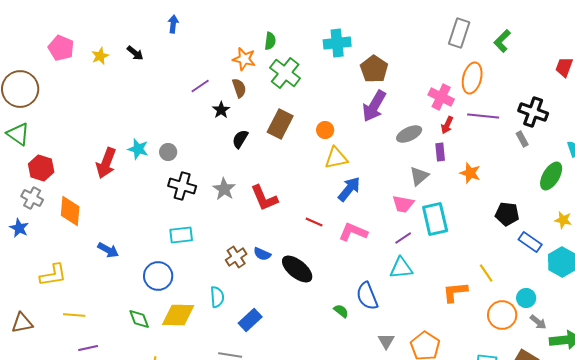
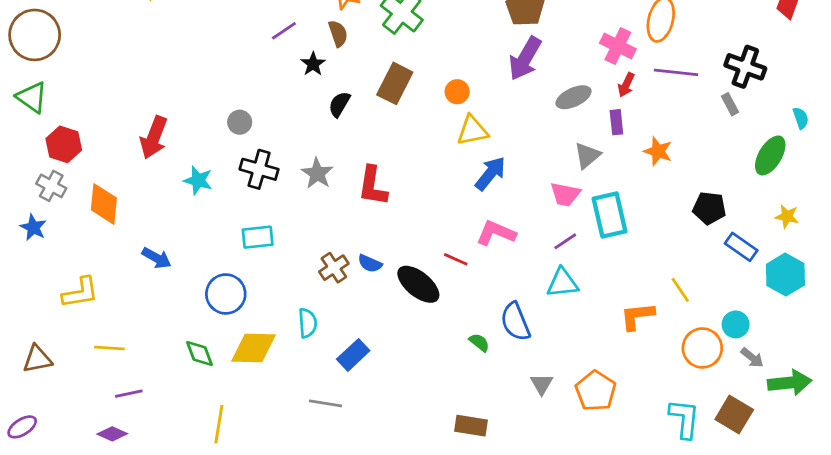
cyan star: (138, 149) -> (198, 180), moved
red L-shape: (264, 198) -> (373, 186), turned 32
red line: (314, 222) -> (456, 259), moved

